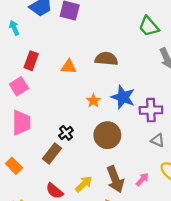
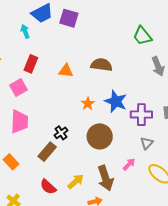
cyan arrow: (14, 28) -> (25, 31), moved
gray triangle: (158, 140) -> (147, 143), turned 48
pink arrow: (142, 179) -> (129, 164), moved

